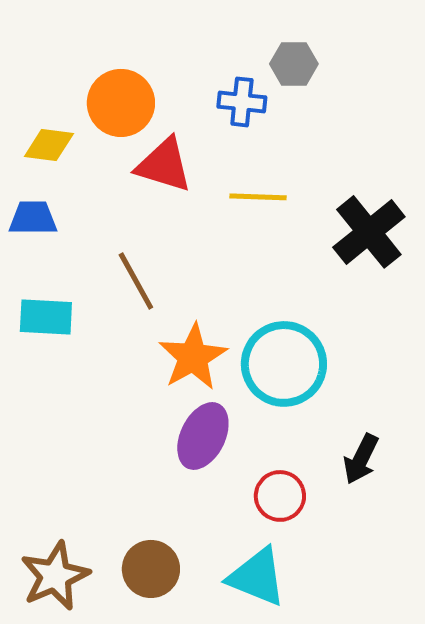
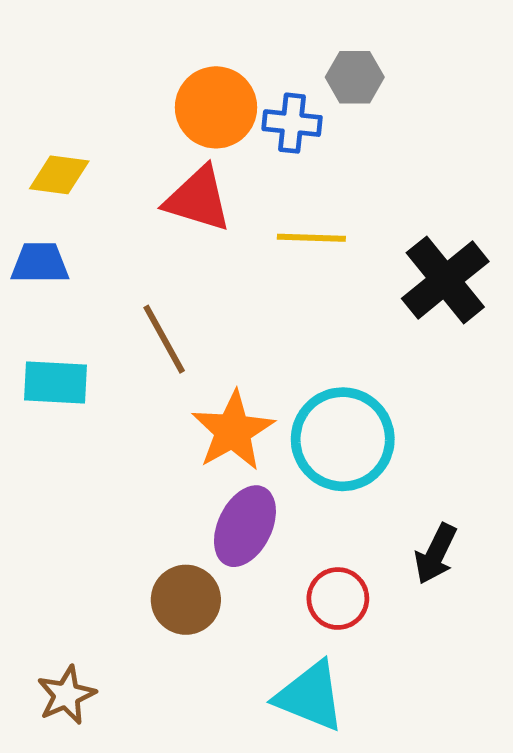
orange circle: (121, 103) -> (216, 107), moved
brown circle: (151, 569) -> (186, 600), moved
brown star: (55, 576) -> (66, 695), size x0.7

